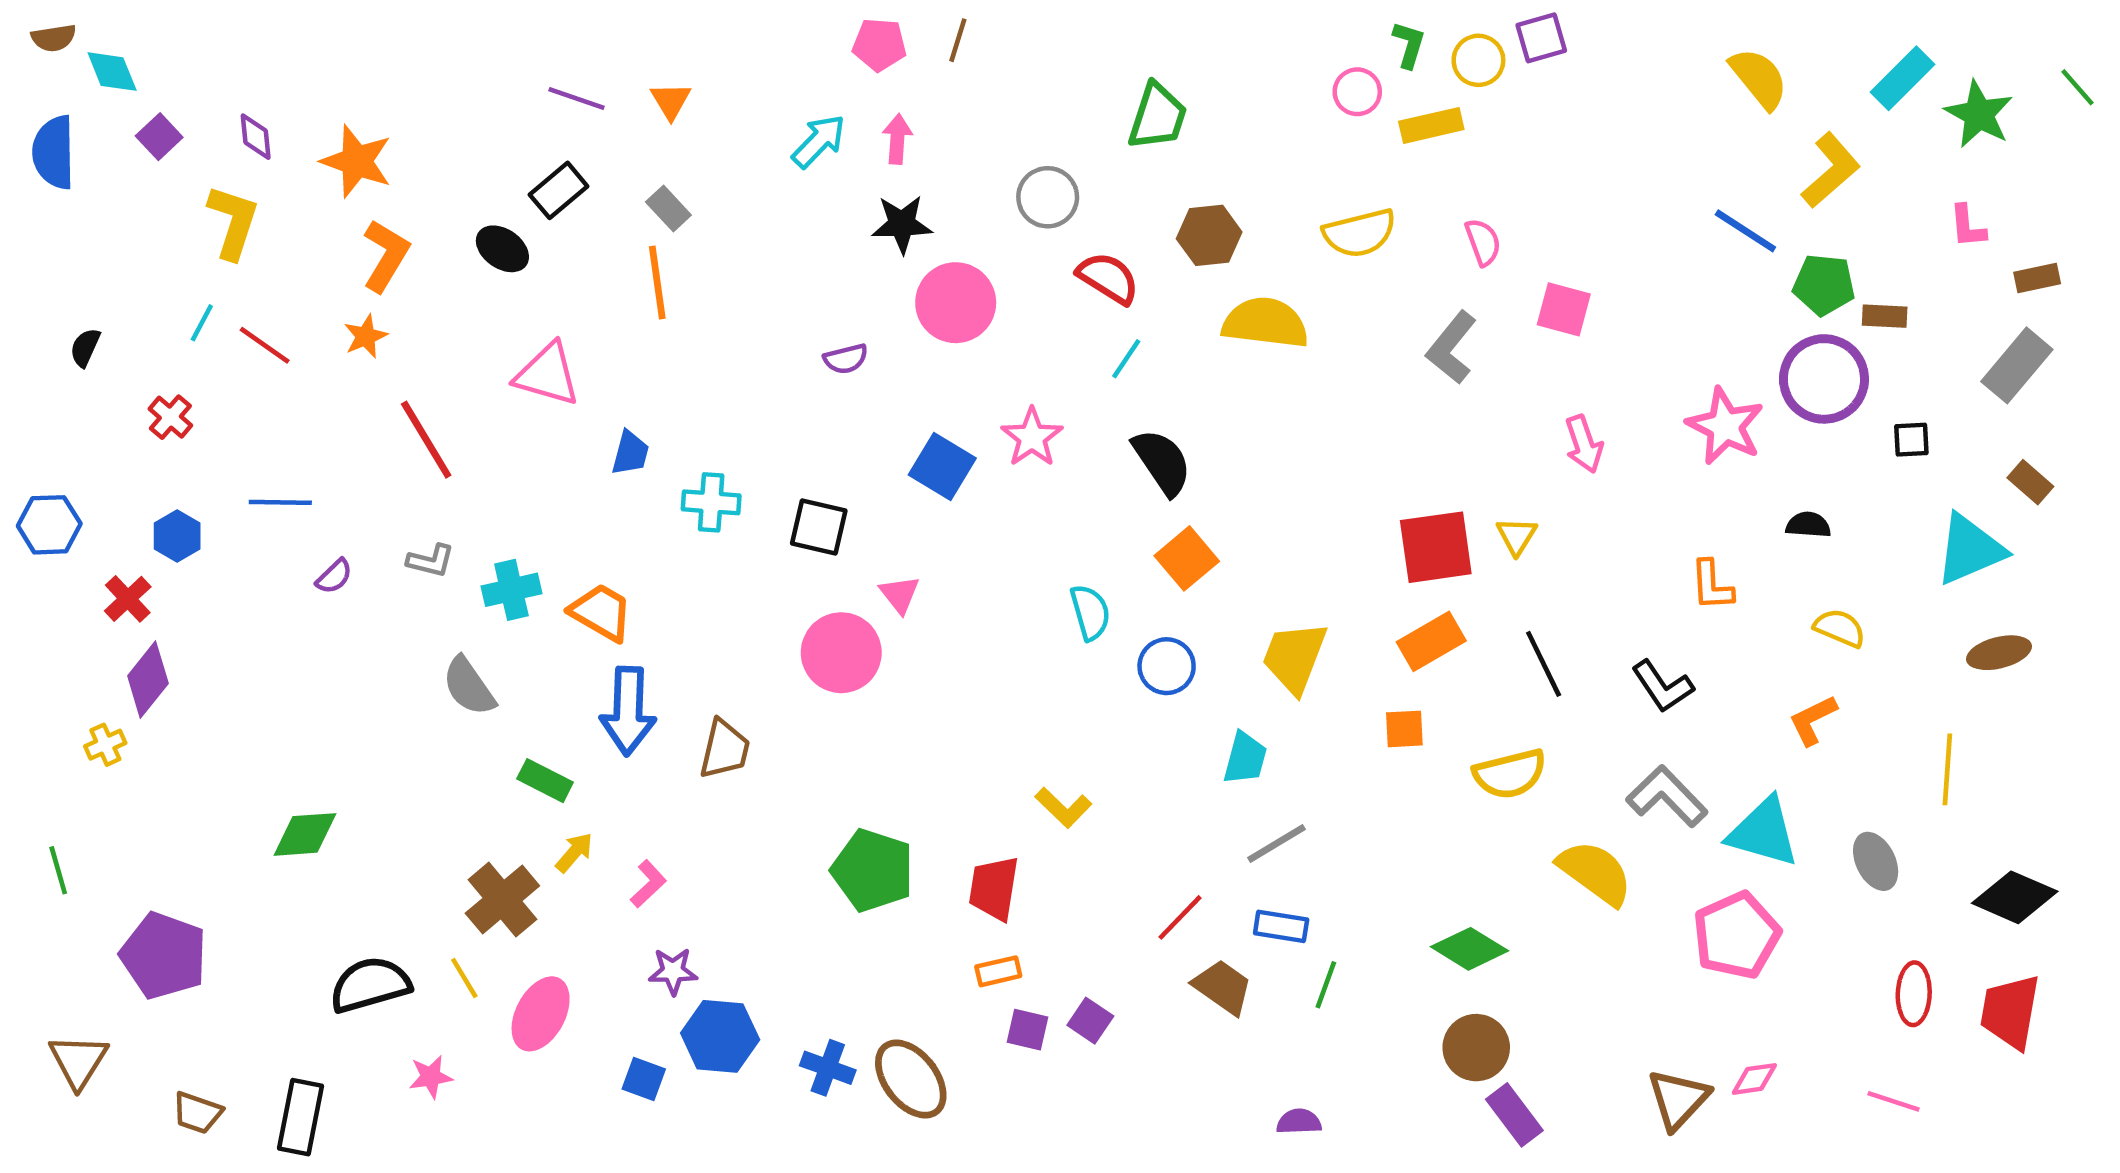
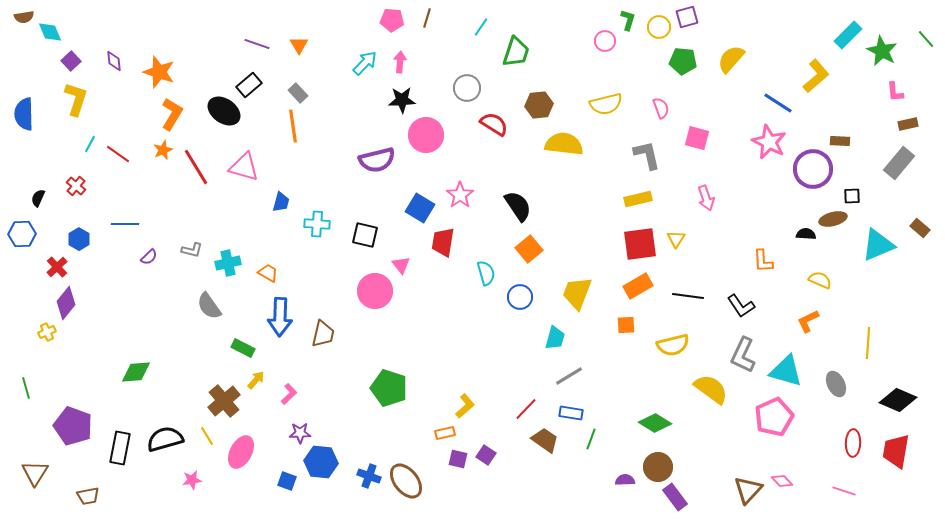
yellow semicircle: (1759, 78) -> (731, 59), moved, turned -100
yellow rectangle: (1431, 125) -> (638, 199), moved
blue semicircle: (54, 152) -> (24, 114), moved
yellow L-shape: (233, 222) -> (76, 99), moved
pink L-shape: (1968, 226) -> (895, 92), moved
black ellipse: (502, 249) -> (224, 111), size x1.4
green pentagon: (1824, 285) -> (683, 61), moved
black semicircle: (85, 348) -> (38, 198), moved
gray L-shape: (1452, 348) -> (647, 155), turned 128
purple semicircle: (846, 359) -> (377, 160), size x1.8
cyan line: (1126, 359) -> (481, 27), moved
pink star: (1725, 426) -> (769, 142), moved
red line: (426, 440) -> (196, 167), moved
brown rectangle: (2030, 482) -> (920, 228), moved
orange trapezoid: (601, 612) -> (268, 273), size x0.7
brown ellipse: (1999, 653) -> (833, 219), moved
black line: (1544, 664) -> (688, 296), turned -56
gray L-shape: (1667, 796) -> (743, 355), turned -111
yellow L-shape: (1063, 808) -> (465, 406), moved, turned -85
red trapezoid: (994, 888) -> (443, 242), moved
pink diamond: (1754, 1079) -> (782, 481), turned 55
brown trapezoid: (197, 1113) -> (88, 496), turned -30
black rectangle: (301, 1117) -> (120, 448), moved
purple semicircle: (1299, 1122) -> (625, 480), moved

